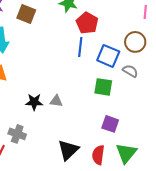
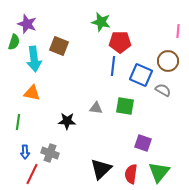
brown square: (26, 14) -> (59, 46), moved
red pentagon: (87, 23) -> (120, 42), turned -30
green square: (103, 87) -> (125, 106), moved
gray triangle: (56, 101) -> (96, 108), moved

